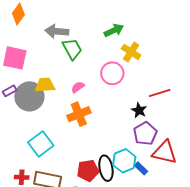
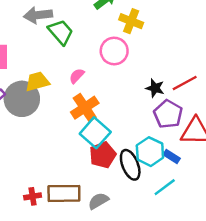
red line: (160, 93) -> (185, 83), moved
cyan square: (41, 144) -> (95, 133), moved
red pentagon: (88, 171) -> (103, 155), moved

